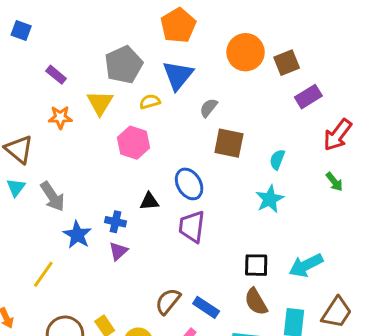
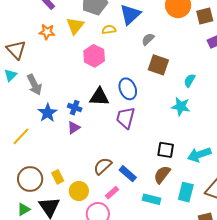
cyan star: (270, 199) -> (181, 107), turned 30
black triangle: (149, 201) -> (99, 97), size x1.5
brown semicircle: (256, 302) -> (162, 175), turned 60

